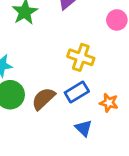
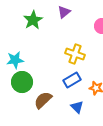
brown semicircle: (43, 99) -> (43, 100), moved

